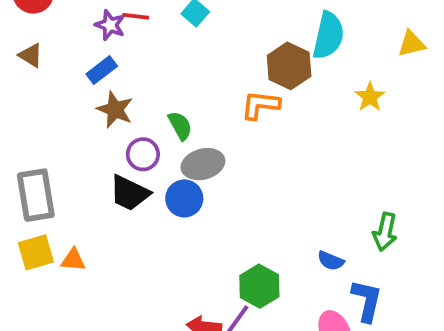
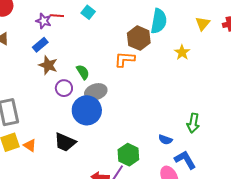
yellow triangle: (411, 44) -> (203, 23), turned -35
black trapezoid: (130, 193) -> (65, 142), moved
blue circle: (184, 198) -> (87, 110), size x1.5
orange triangle: (73, 260) -> (30, 145), turned 32
blue L-shape: (367, 301) -> (185, 160), turned -40

